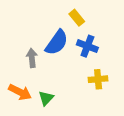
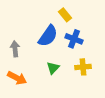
gray arrow: (32, 58) -> (15, 49), moved
green triangle: (46, 98) -> (53, 68), moved

